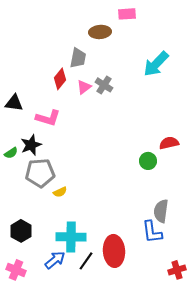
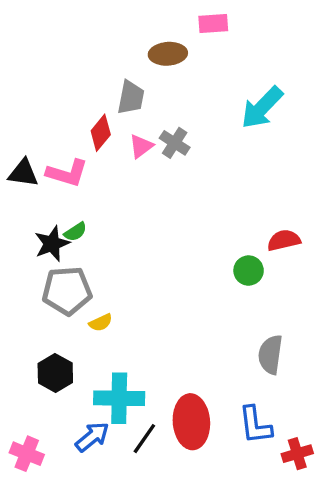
pink L-shape: (48, 118) -> (67, 173), moved
green semicircle: (11, 153) -> (75, 232), moved
black hexagon: (21, 231) -> (55, 373), moved
blue L-shape: (152, 232) -> (255, 425), moved

